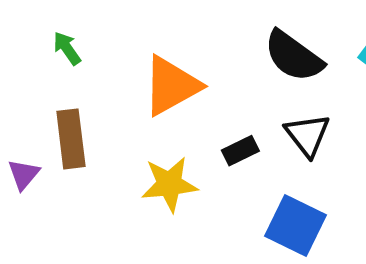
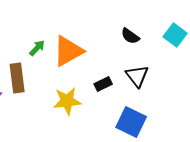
green arrow: (67, 48) -> (37, 48), moved, turned 78
black semicircle: (294, 56) -> (130, 36), size x0.6

